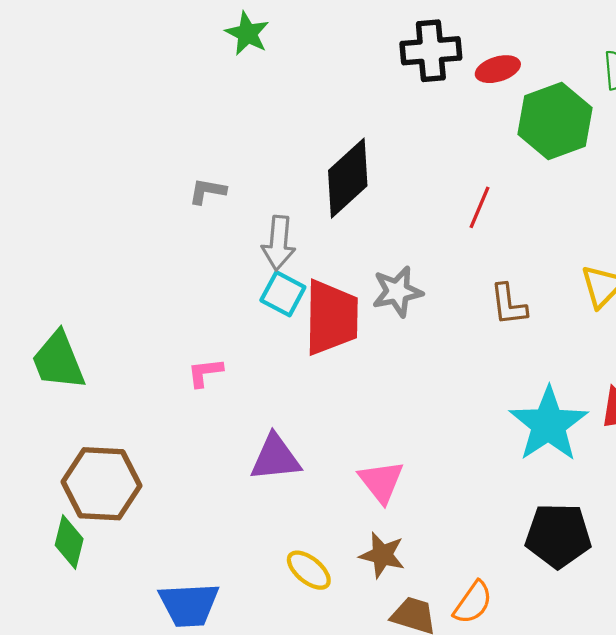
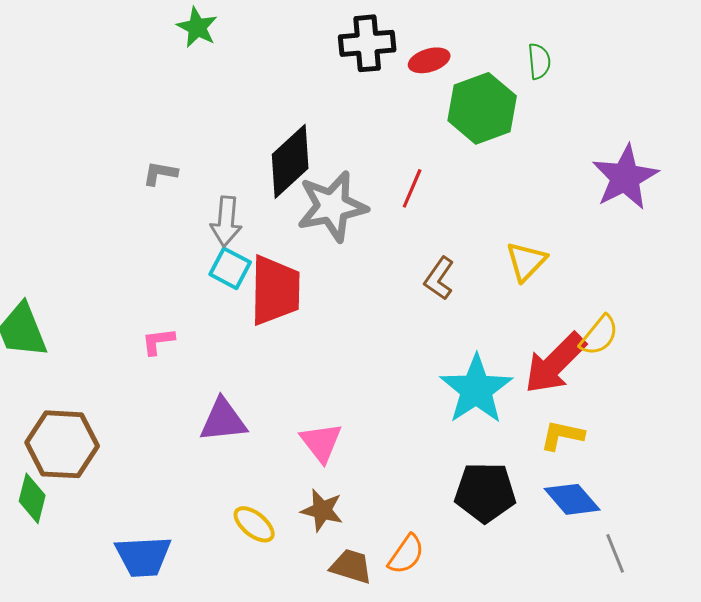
gray star: (397, 292) -> (332, 206), moved, size x1.5
brown L-shape: (509, 304) -> (439, 278), turned 42

